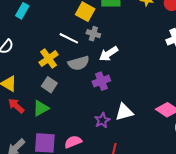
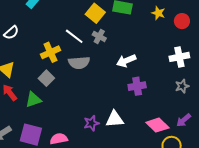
white arrow: (109, 54) -> (126, 61), moved
purple cross: (101, 81) -> (137, 86), moved

